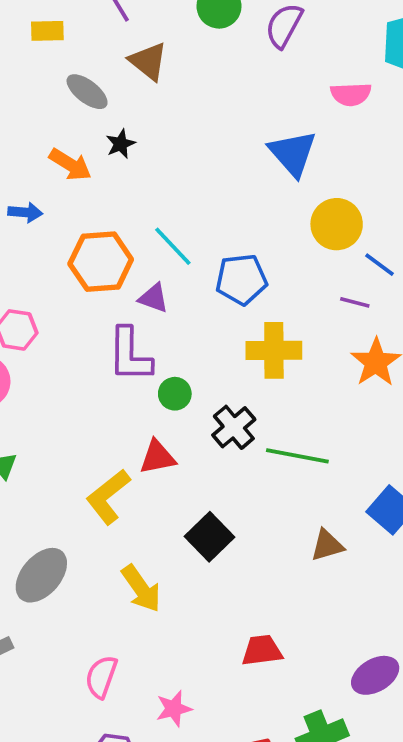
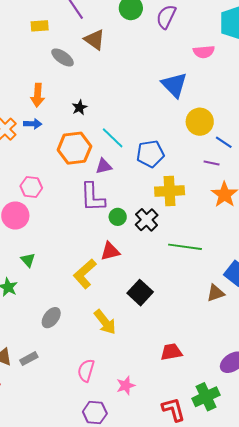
black star: (121, 144) -> (80, 107), moved
orange arrow: (70, 165) -> (38, 95), moved, turned 65
purple triangle: (154, 298) -> (104, 166), turned -30
black cross: (234, 427) -> (147, 220), moved
brown triangle: (327, 545) -> (215, 293), moved
gray ellipse: (41, 575) -> (51, 318), size x0.7

